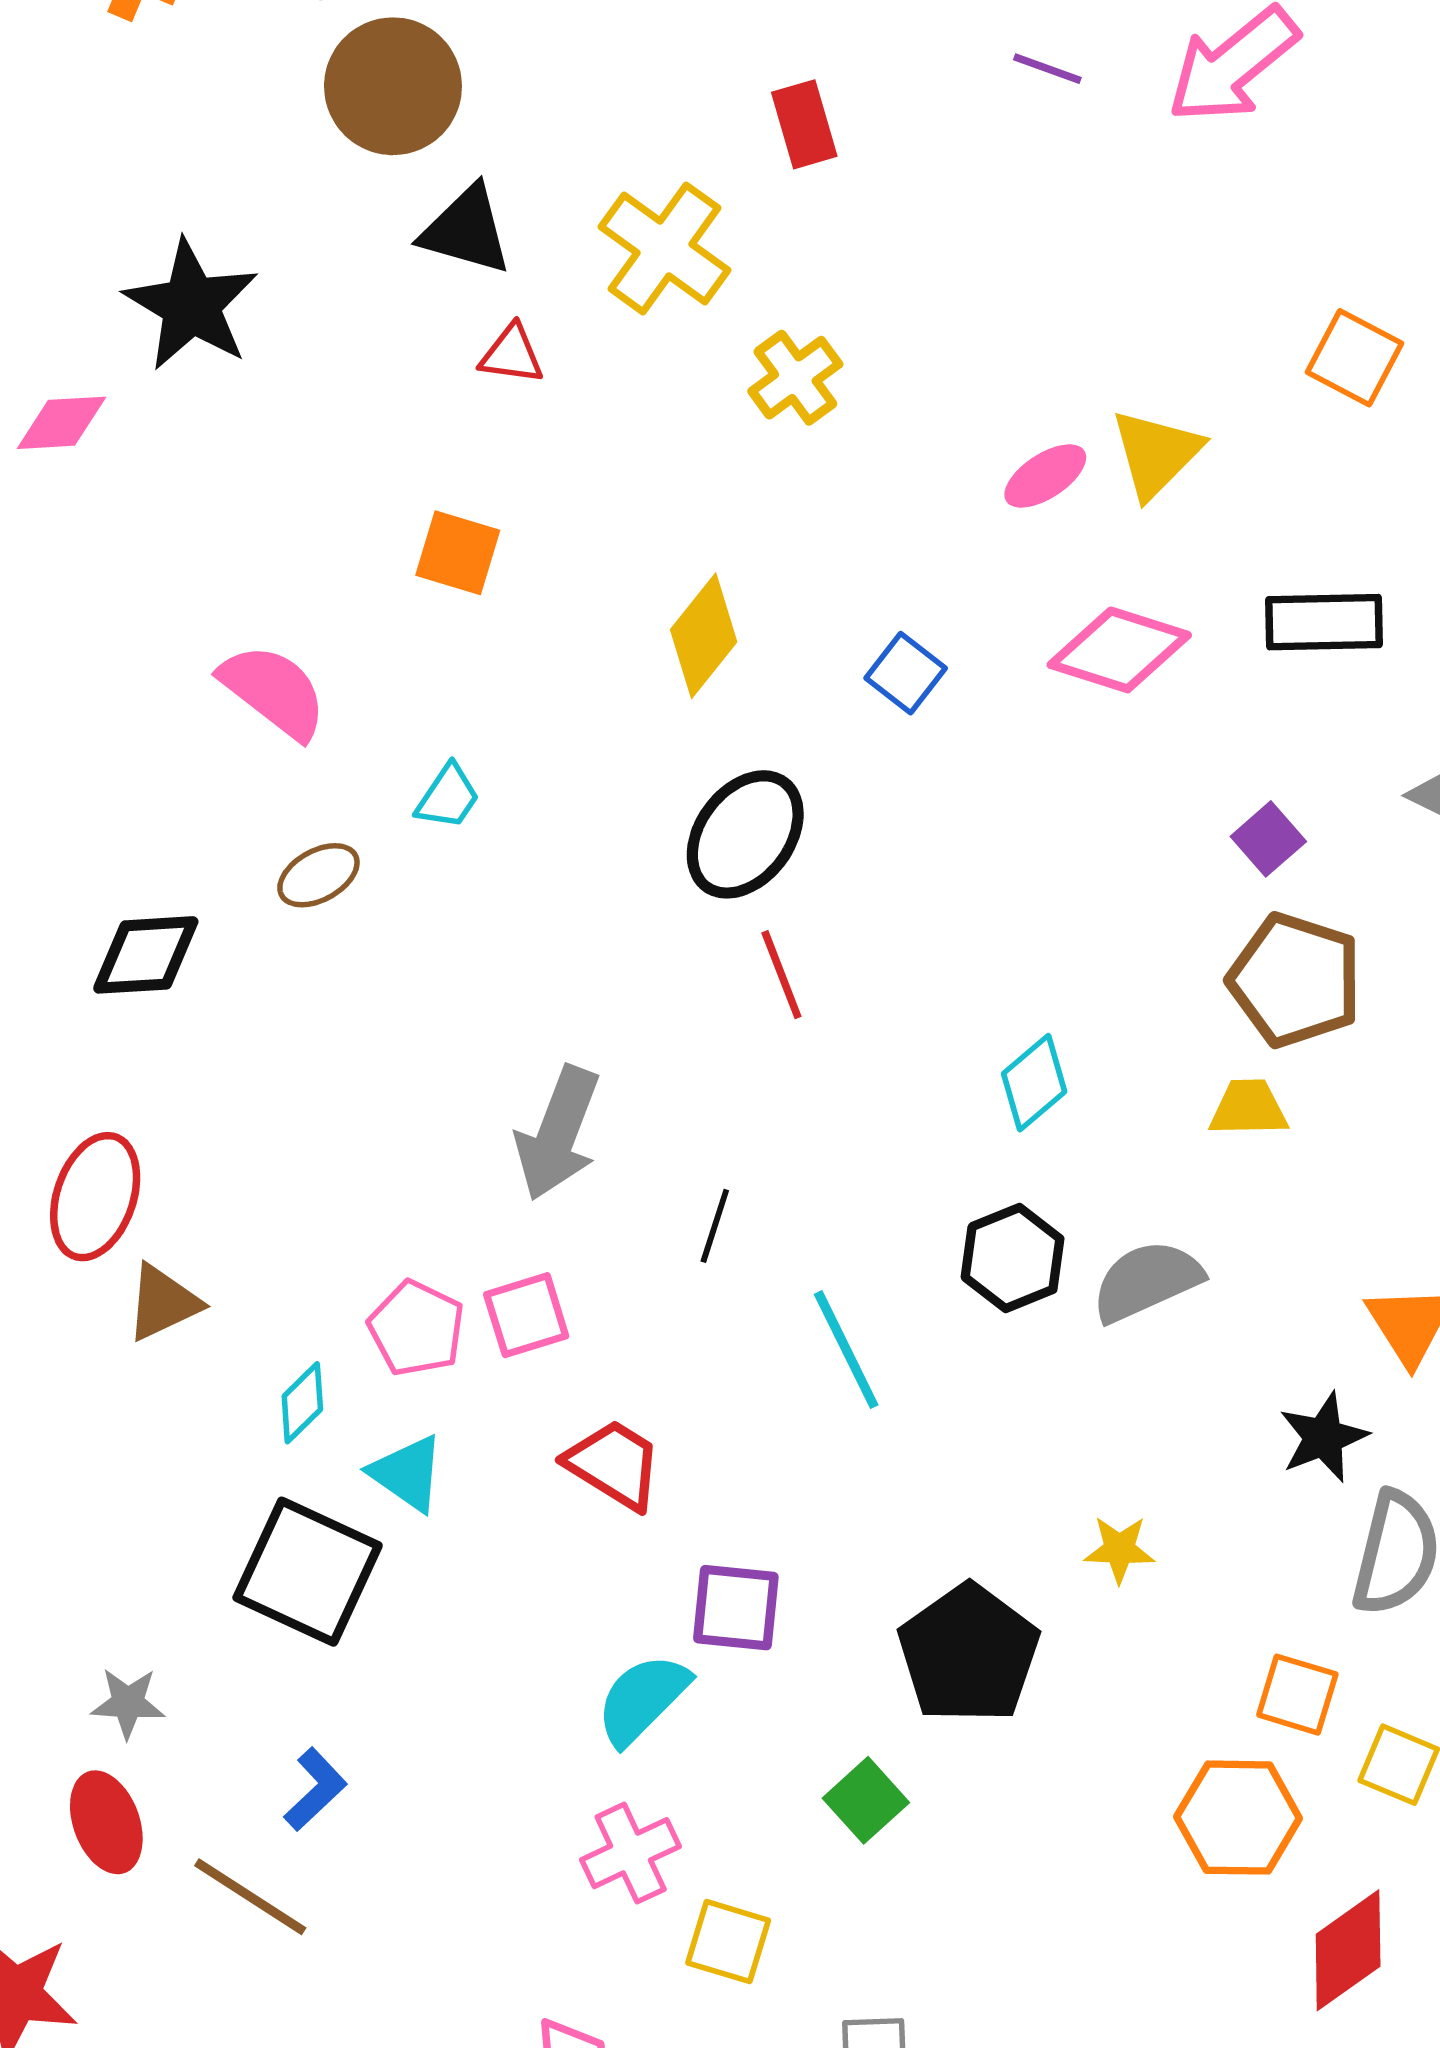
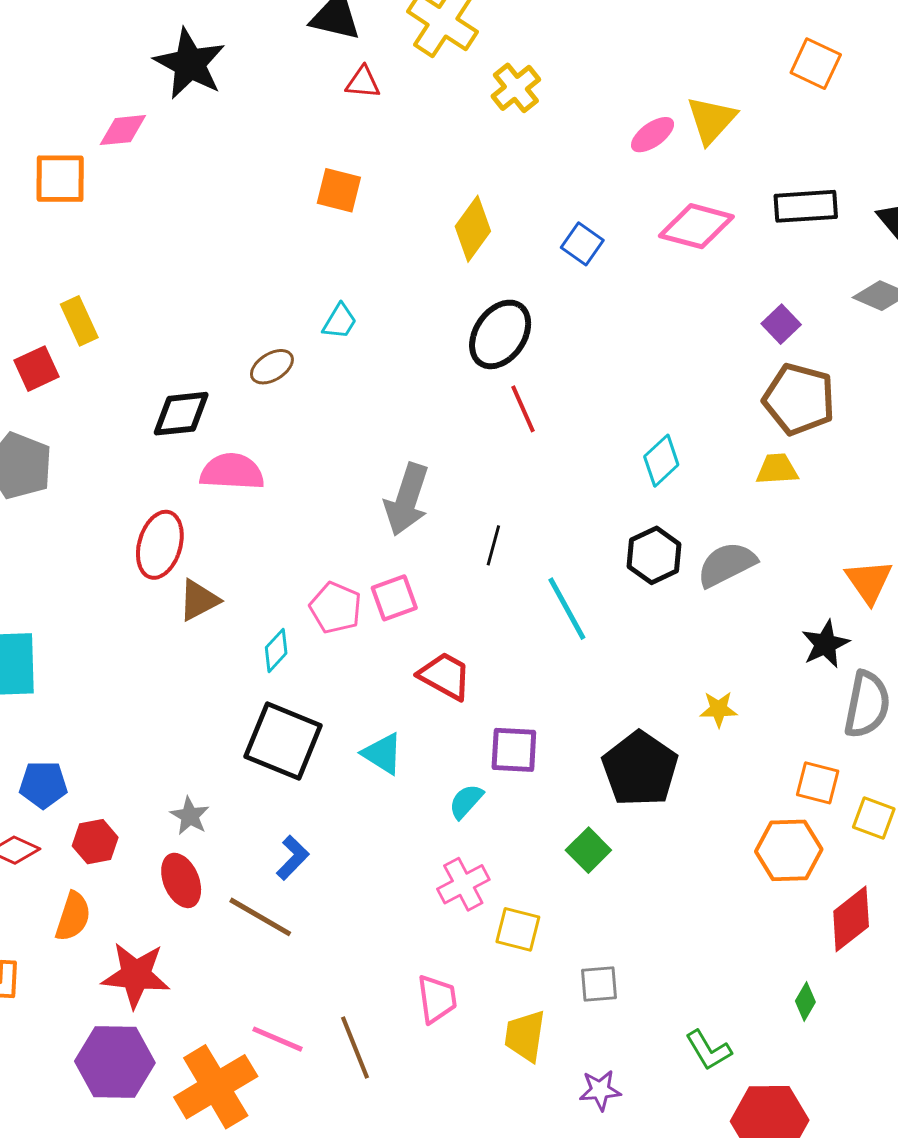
pink semicircle: (274, 691) -> (232, 472), moved, turned -32
cyan triangle: (407, 1473) -> (383, 754), moved
cyan semicircle: (642, 1699) -> (466, 801), size x0.7
gray star: (128, 1703) -> (190, 816), turned 30

